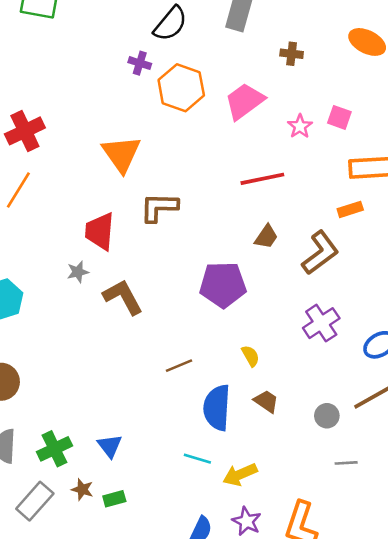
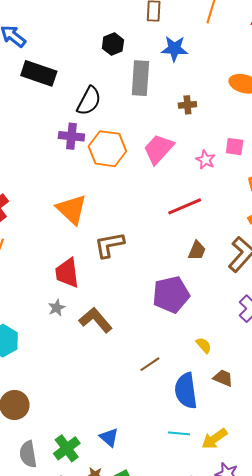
purple cross: (140, 63) -> (71, 136), size x1.4

